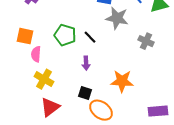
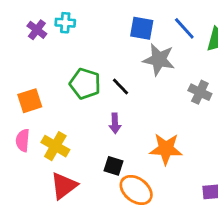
orange square: (25, 36) -> (30, 101), moved, turned -30
pink semicircle: (36, 54) -> (23, 140), moved

